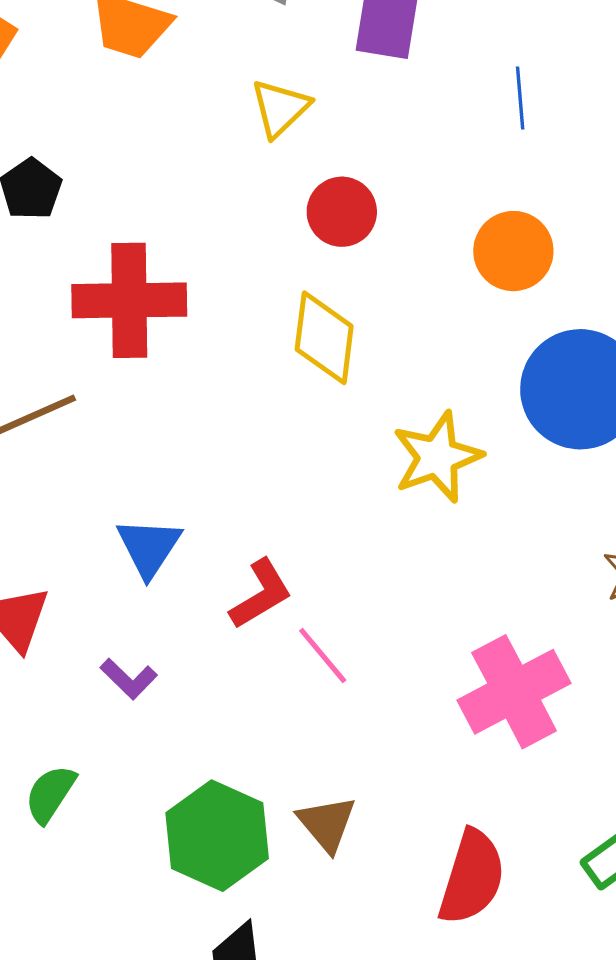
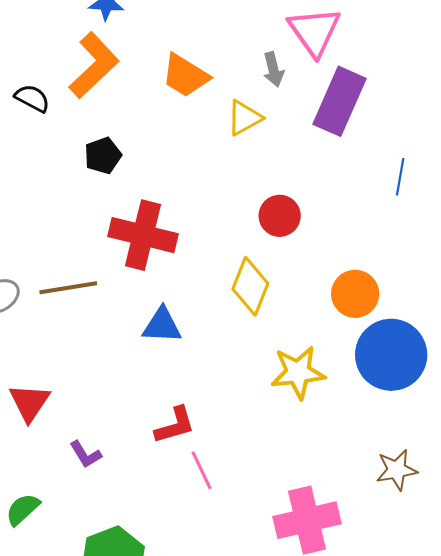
yellow triangle: (280, 108) -> (244, 118), moved
orange circle: (513, 251) -> (355, 294), moved
blue triangle: (149, 547) -> (162, 325), moved, turned 45

